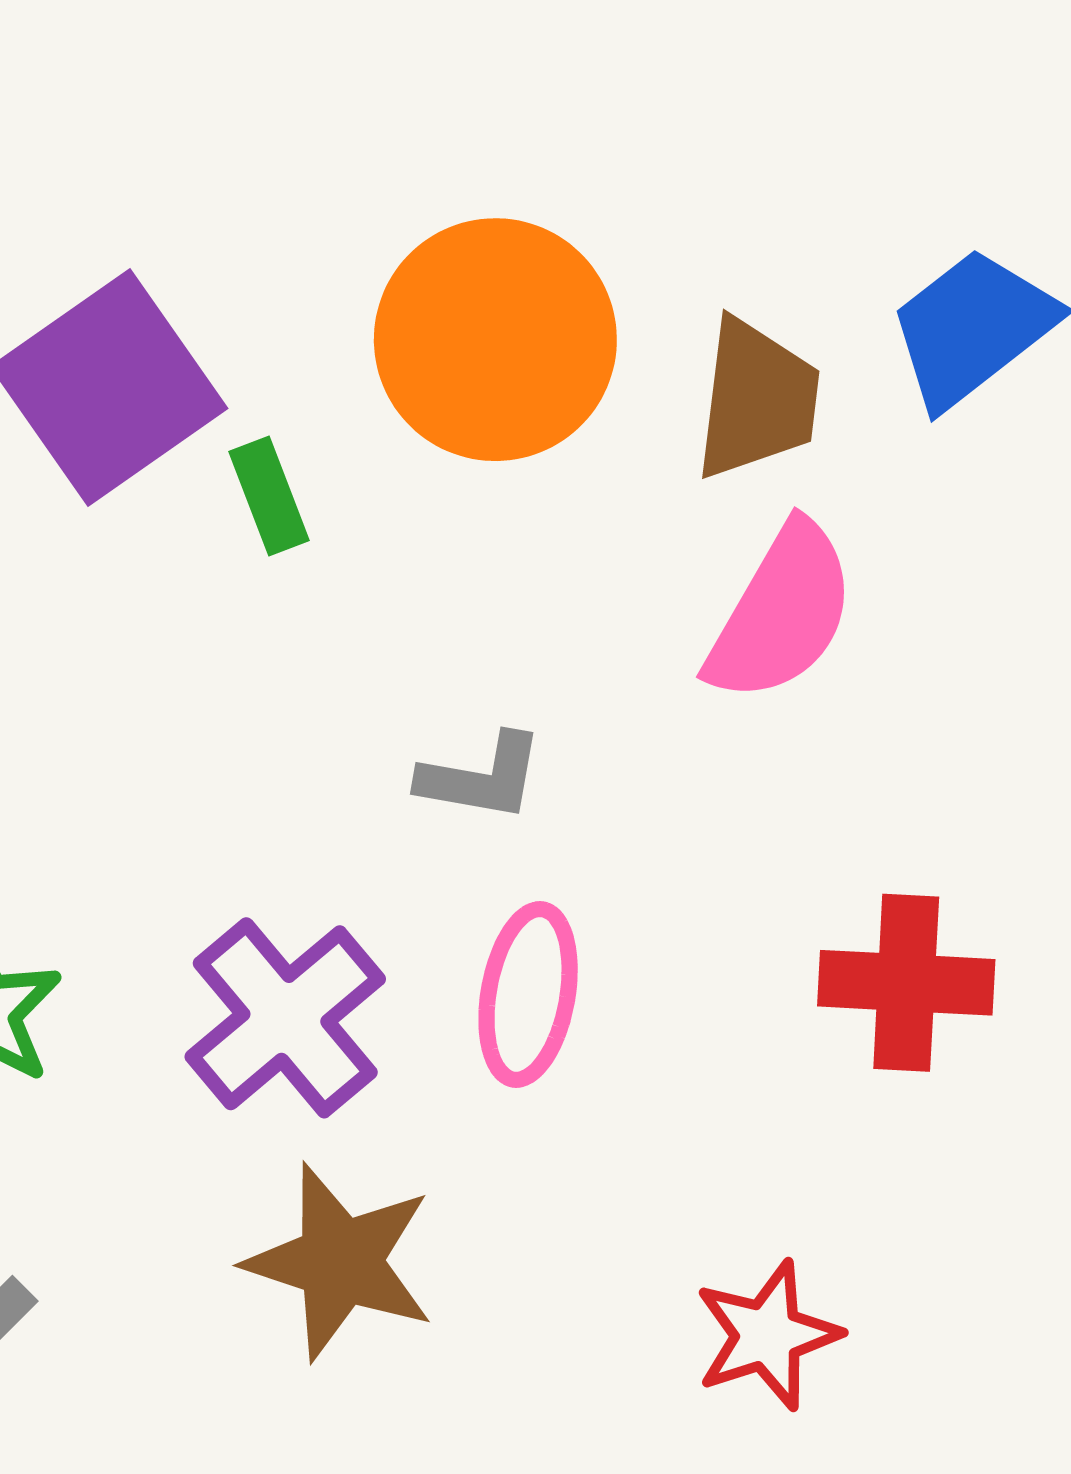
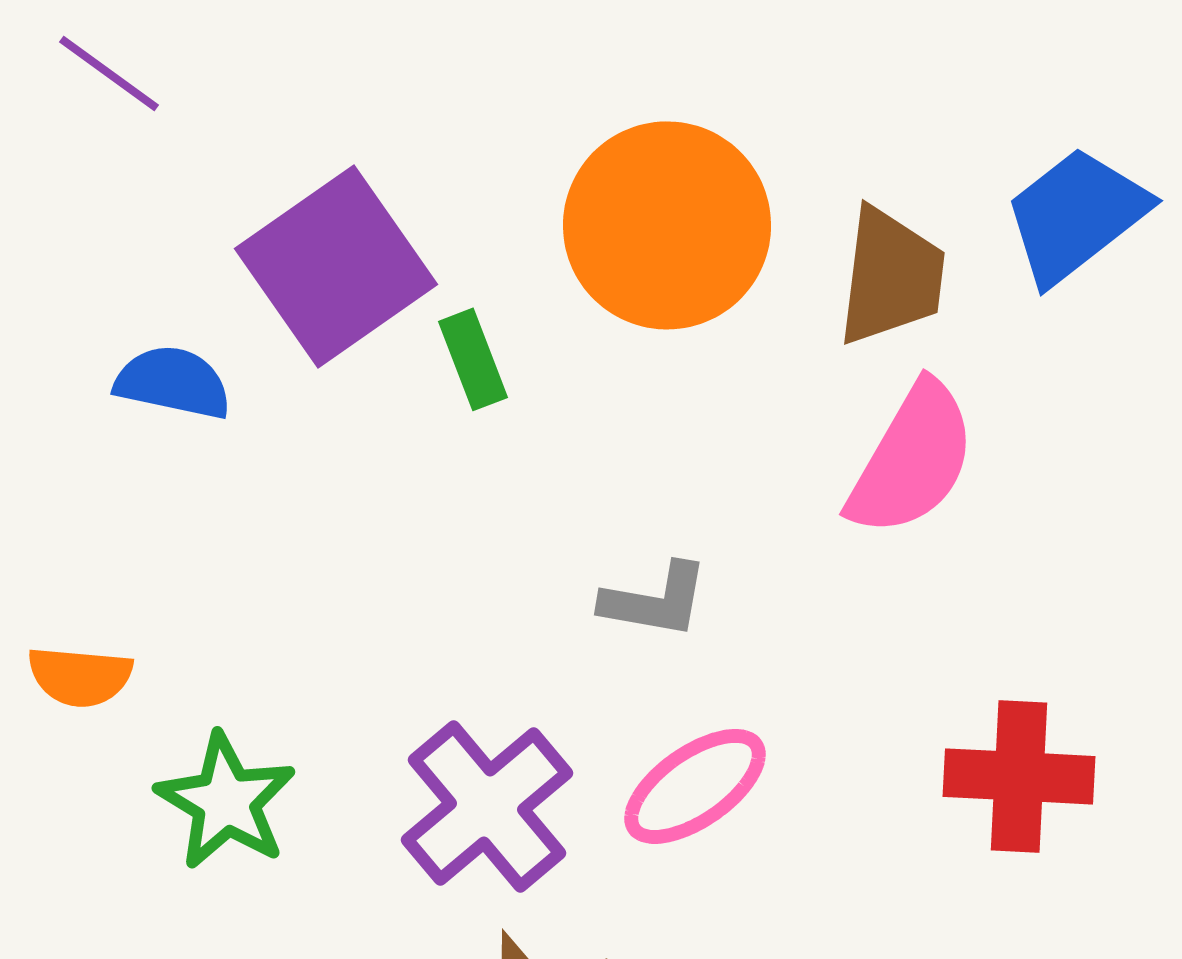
pink ellipse: (528, 994) -> (695, 786), turned 45

